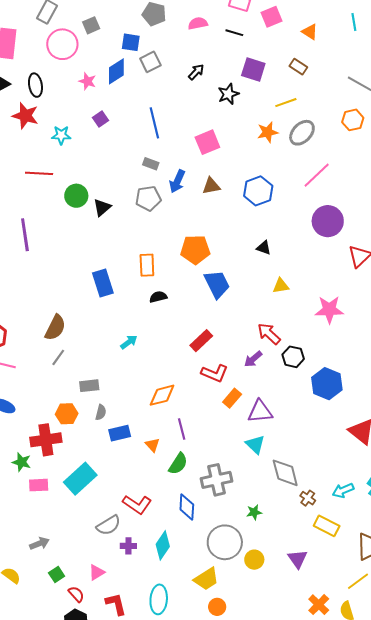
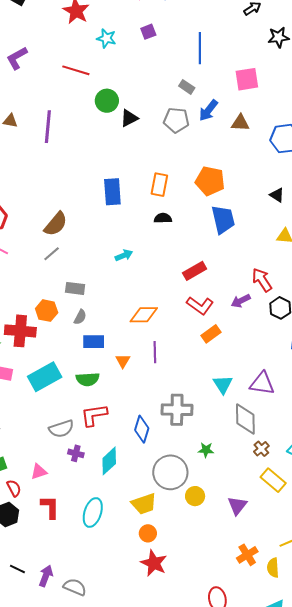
purple triangle: (260, 412) -> (262, 383), moved
green semicircle: (178, 464) -> (88, 379), moved, turned 40
red L-shape: (137, 504) -> (94, 415), turned 124

